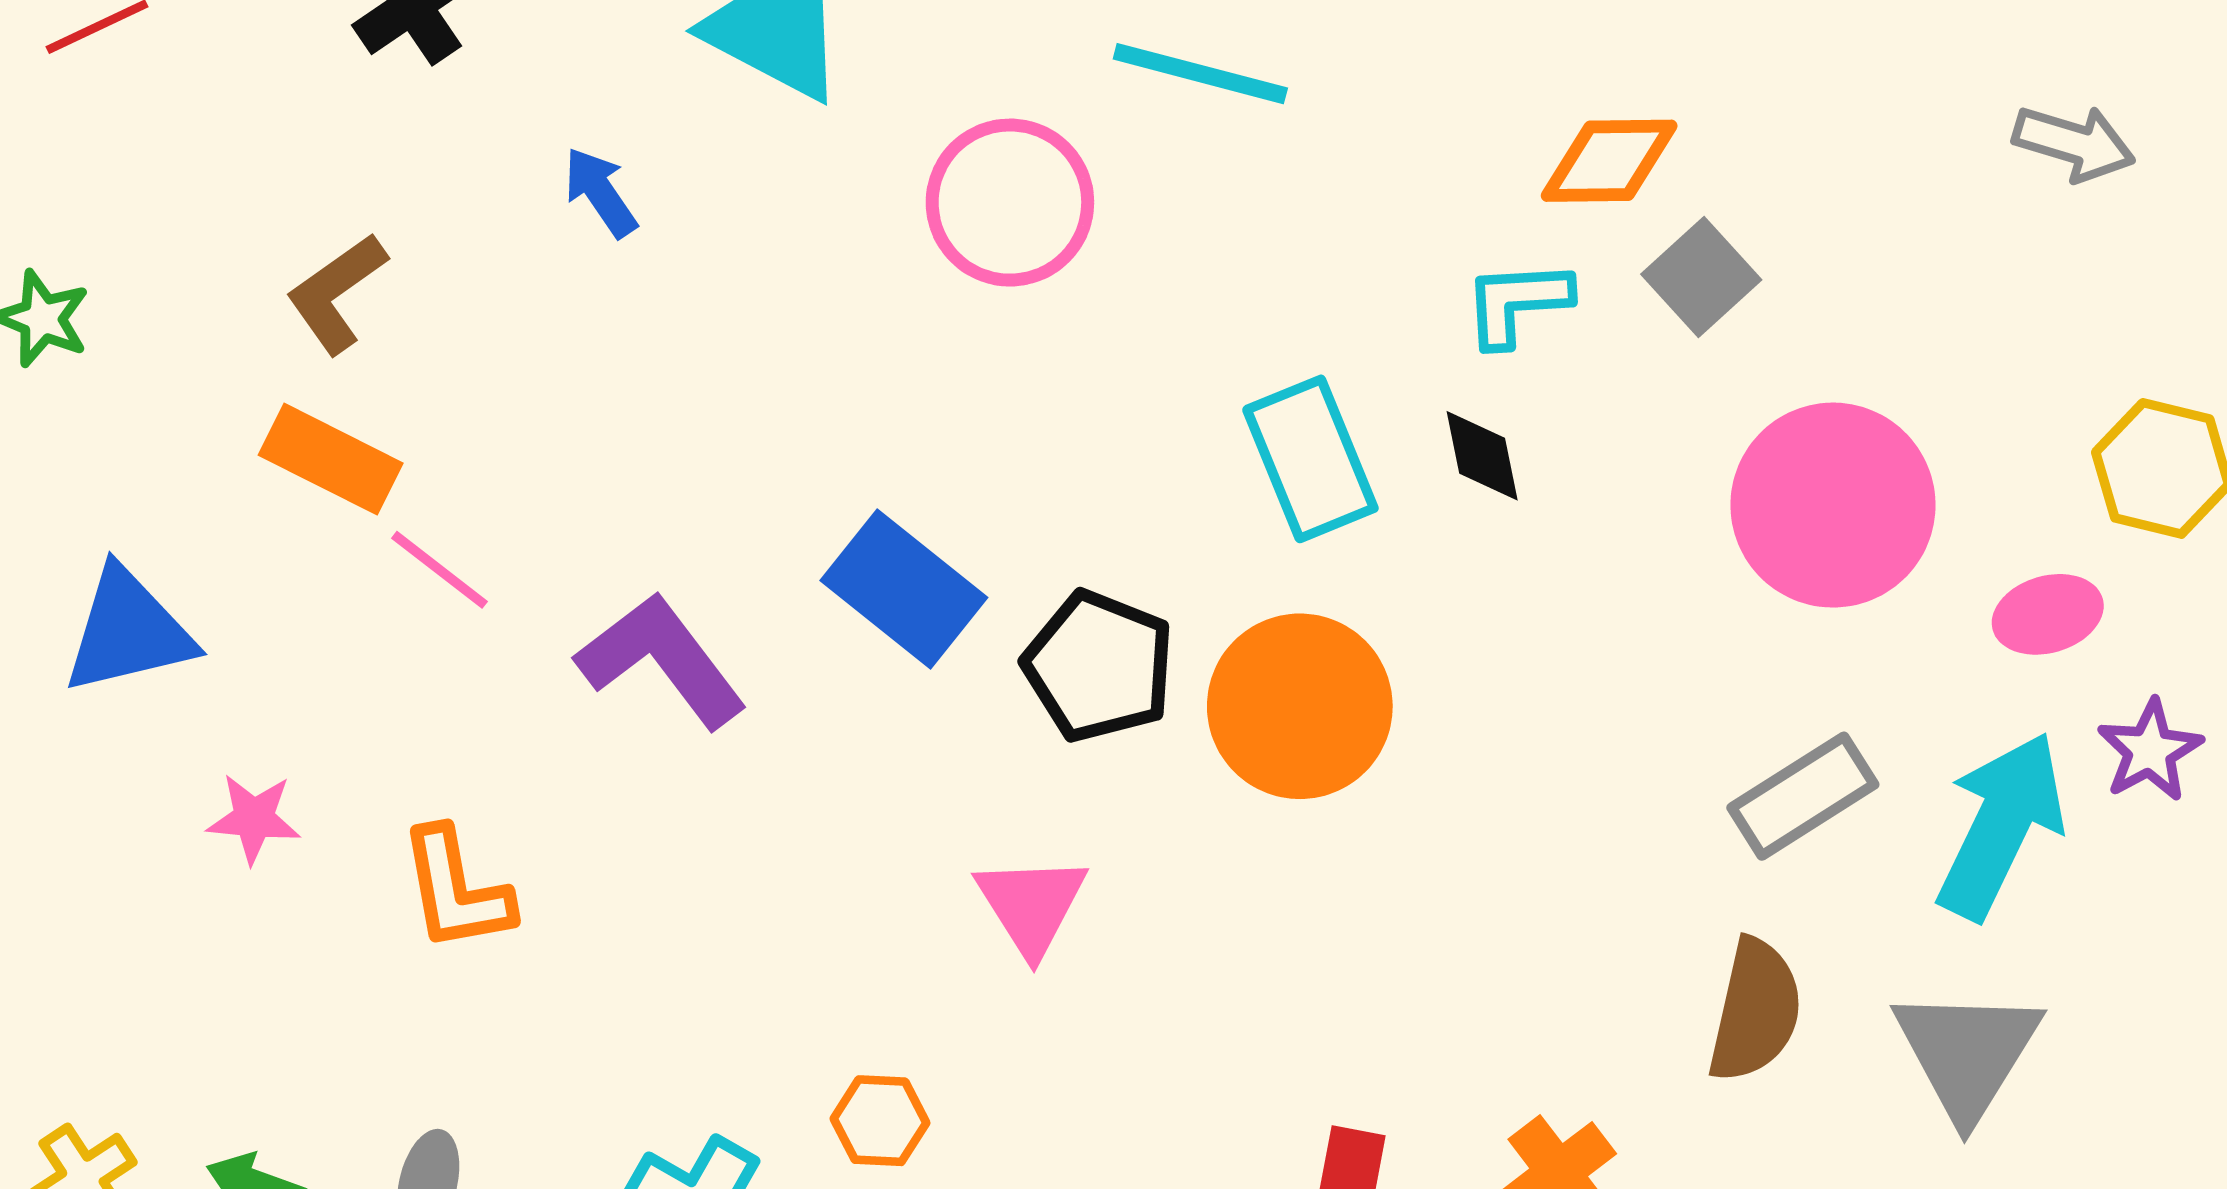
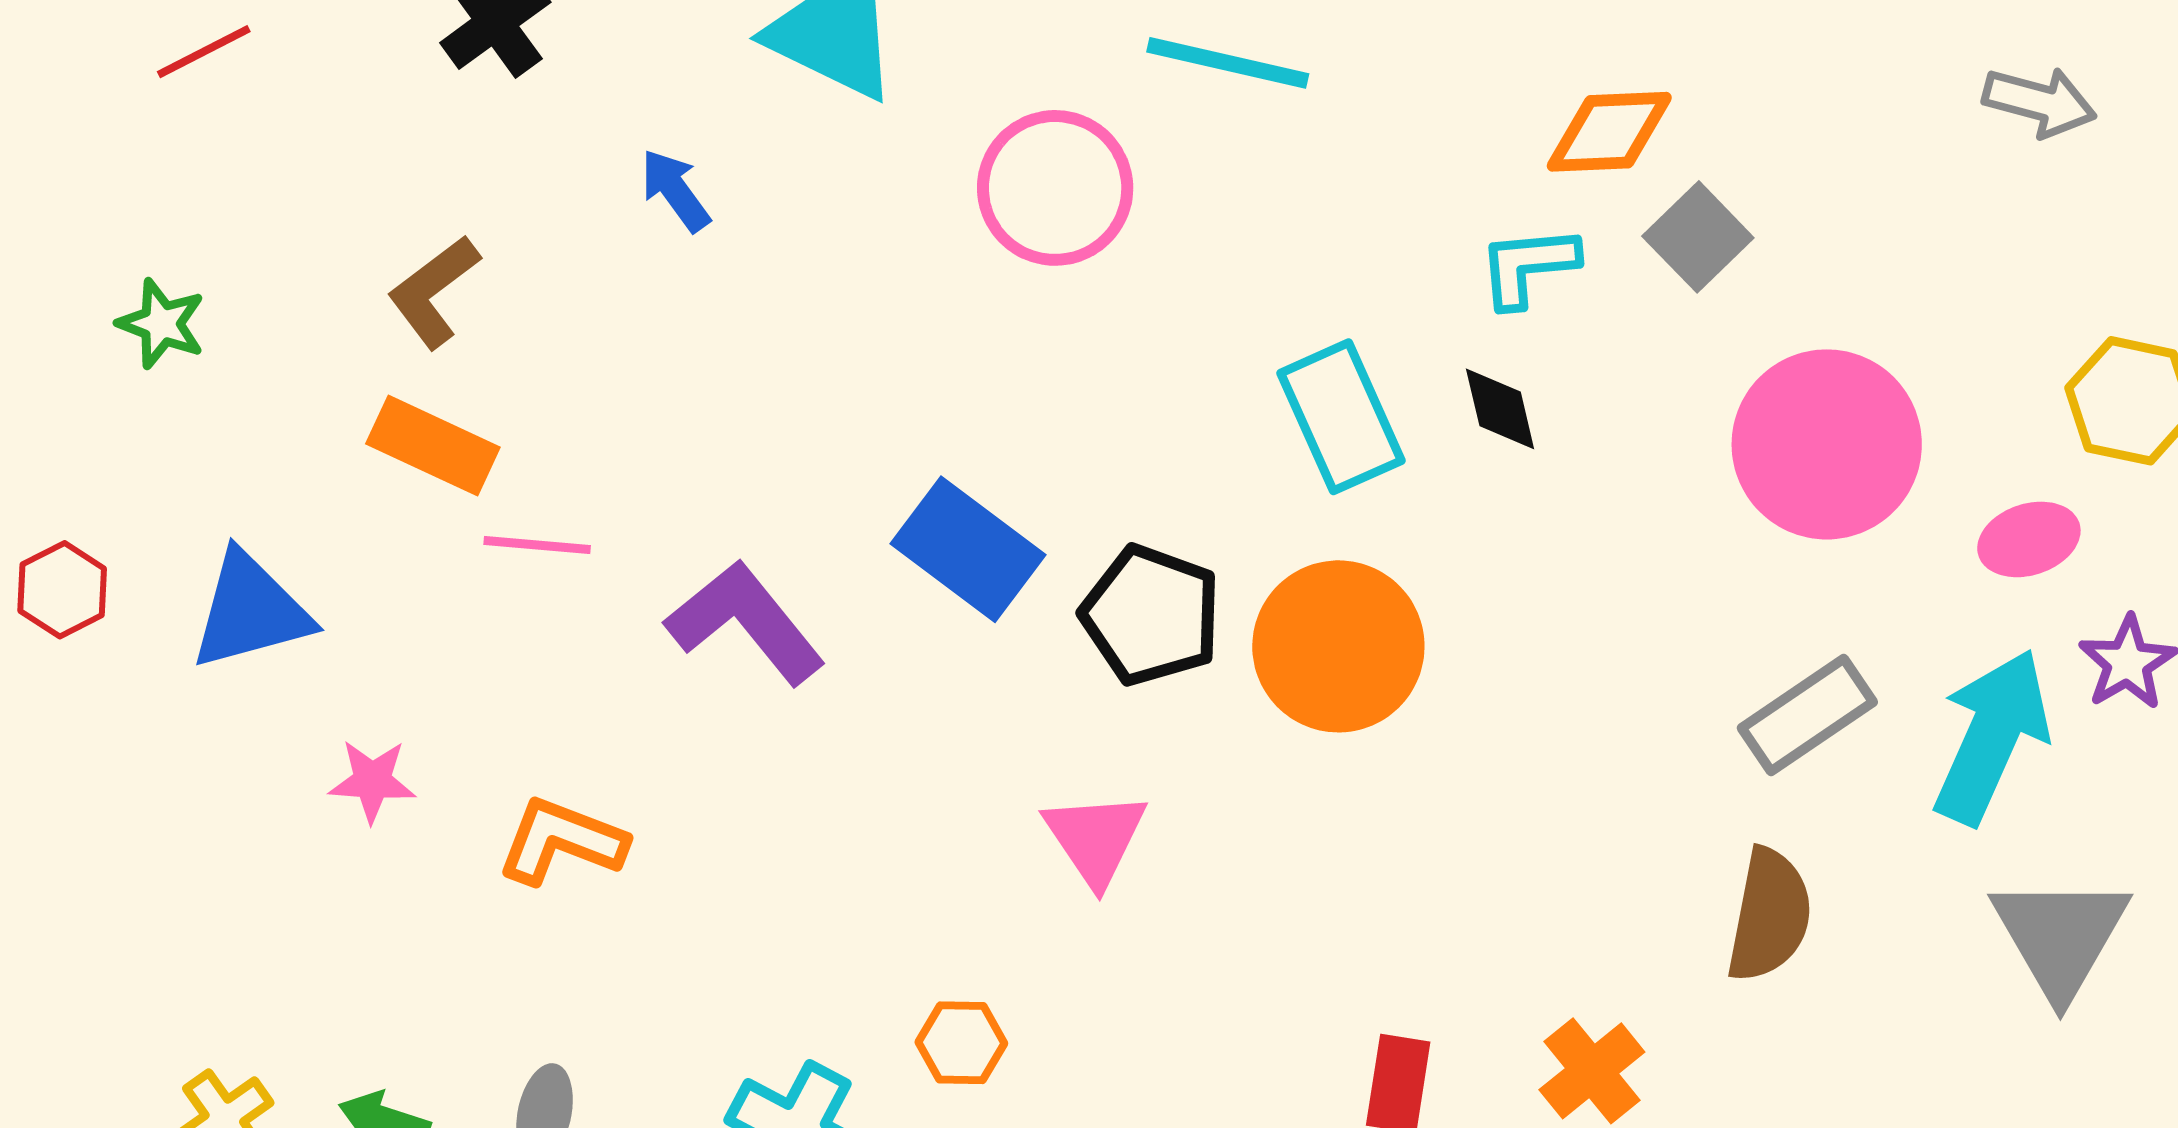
pink line: (440, 570) -> (537, 545), turned -31
orange L-shape: (456, 890) -> (562, 841), turned 123
gray triangle: (1967, 1053) -> (2060, 936), moved

